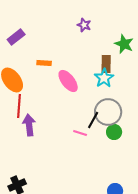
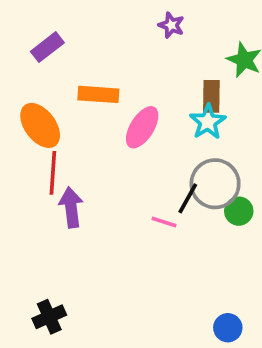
orange rectangle: (44, 63) -> (98, 94), size x1.5
pink ellipse: (68, 81) -> (142, 127), turned 70
green circle: (114, 132) -> (239, 211), moved

